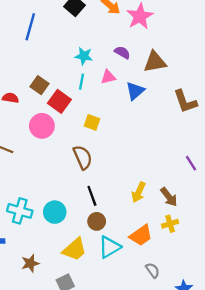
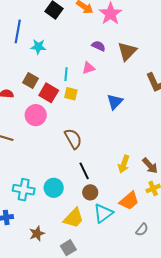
cyan star: (84, 56) -> (38, 47), moved
brown triangle: (155, 62) -> (127, 51), turned -30
blue triangle: (135, 91) -> (115, 102), moved
yellow square: (92, 122) -> (71, 94), moved
gray semicircle: (153, 270) -> (142, 230), turned 80

